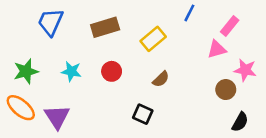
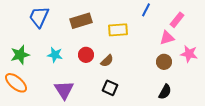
yellow rectangle: (153, 39) -> (118, 30), turned 36
brown semicircle: (161, 79) -> (107, 61), moved
brown circle: (226, 90) -> (164, 62), moved
purple triangle: (57, 117) -> (64, 90), moved
black semicircle: (240, 122) -> (165, 92), moved

